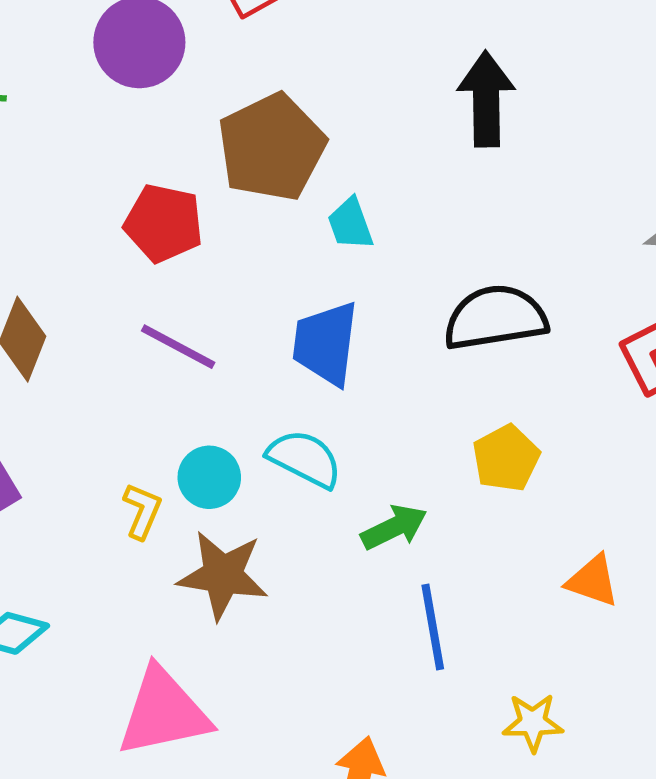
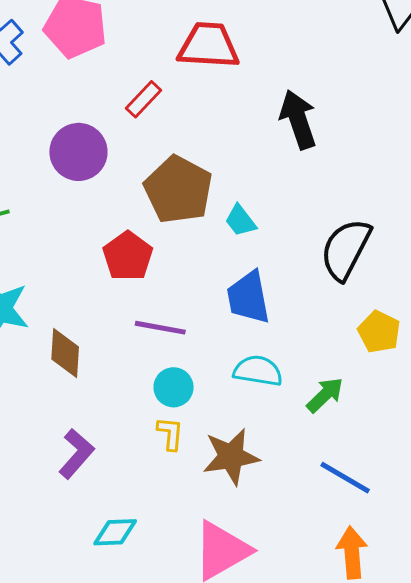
red pentagon: (164, 223) -> (128, 256), turned -30
black semicircle: (495, 318) -> (346, 249), turned -36
cyan circle: (209, 477) -> (174, 387), moved
blue line: (433, 627) -> (345, 478), moved, turned -32

